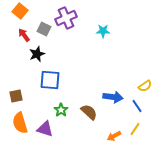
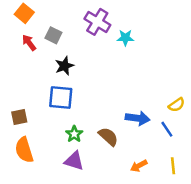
purple cross: (66, 18) -> (97, 22), moved, turned -35
black star: (37, 54) -> (64, 66), moved
purple triangle: (45, 129) -> (74, 161), moved
yellow line: (135, 129) -> (173, 166), moved, turned -40

